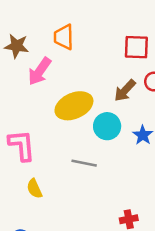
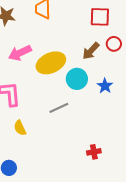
pink arrow: (40, 71) -> (20, 53), moved, turned 30
gray line: (84, 163) -> (59, 108), turned -36

